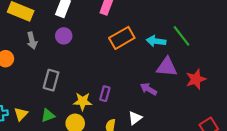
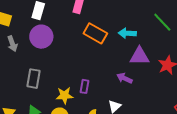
purple circle: (64, 36) -> (41, 37), size x1.5
green line: (181, 36) -> (162, 22), moved
orange rectangle: (122, 38) -> (95, 33), turned 65

